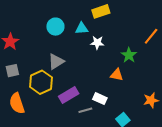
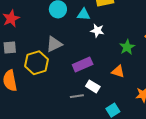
orange triangle: (117, 75) -> (118, 71), moved
purple rectangle: (69, 95) -> (83, 65), moved

